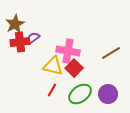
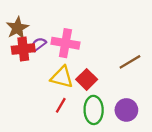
pink cross: (68, 51) -> (65, 43), moved
green ellipse: (80, 94) -> (94, 110), turned -55

